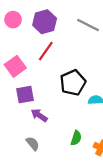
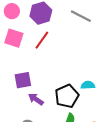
pink square: (15, 66) -> (14, 38), moved, turned -36
black pentagon: (73, 83) -> (67, 96), moved

